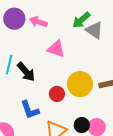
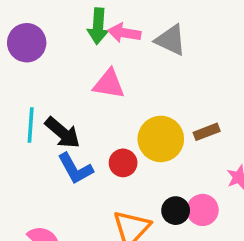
green arrow: (81, 20) -> (98, 26), moved, turned -36
pink arrow: (38, 22) -> (124, 33), moved
blue L-shape: (30, 110) -> (75, 169), moved

